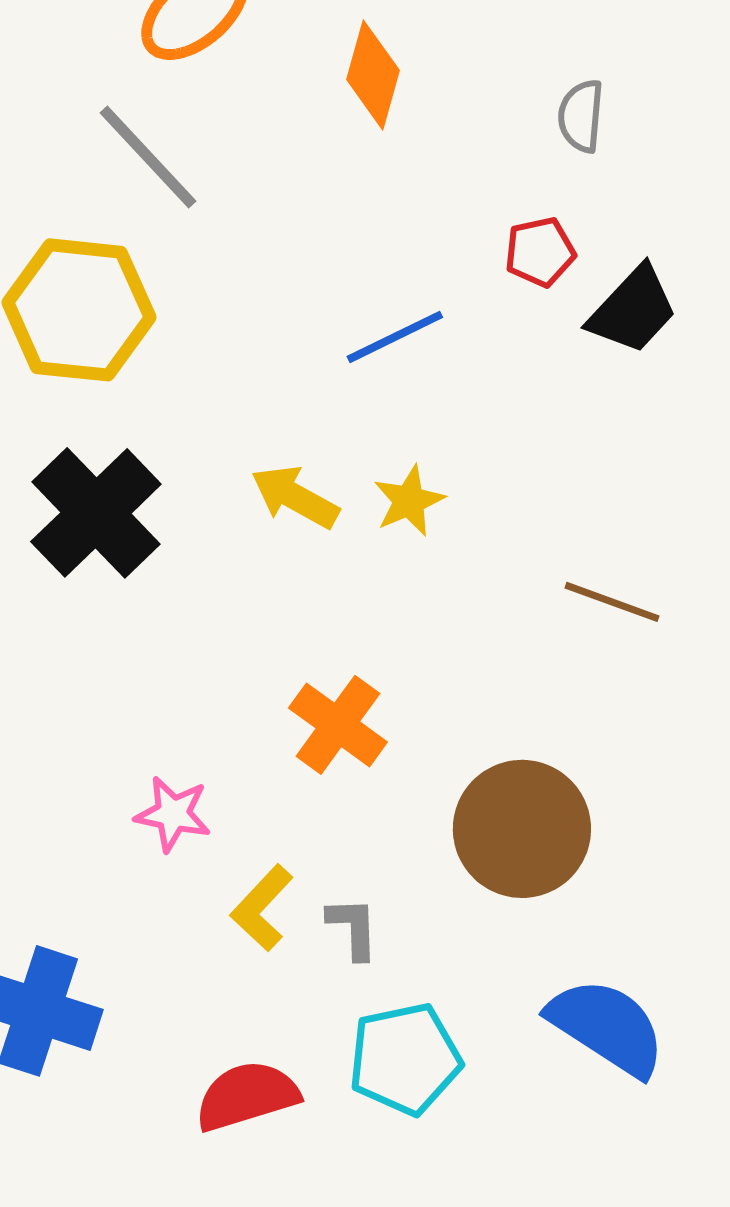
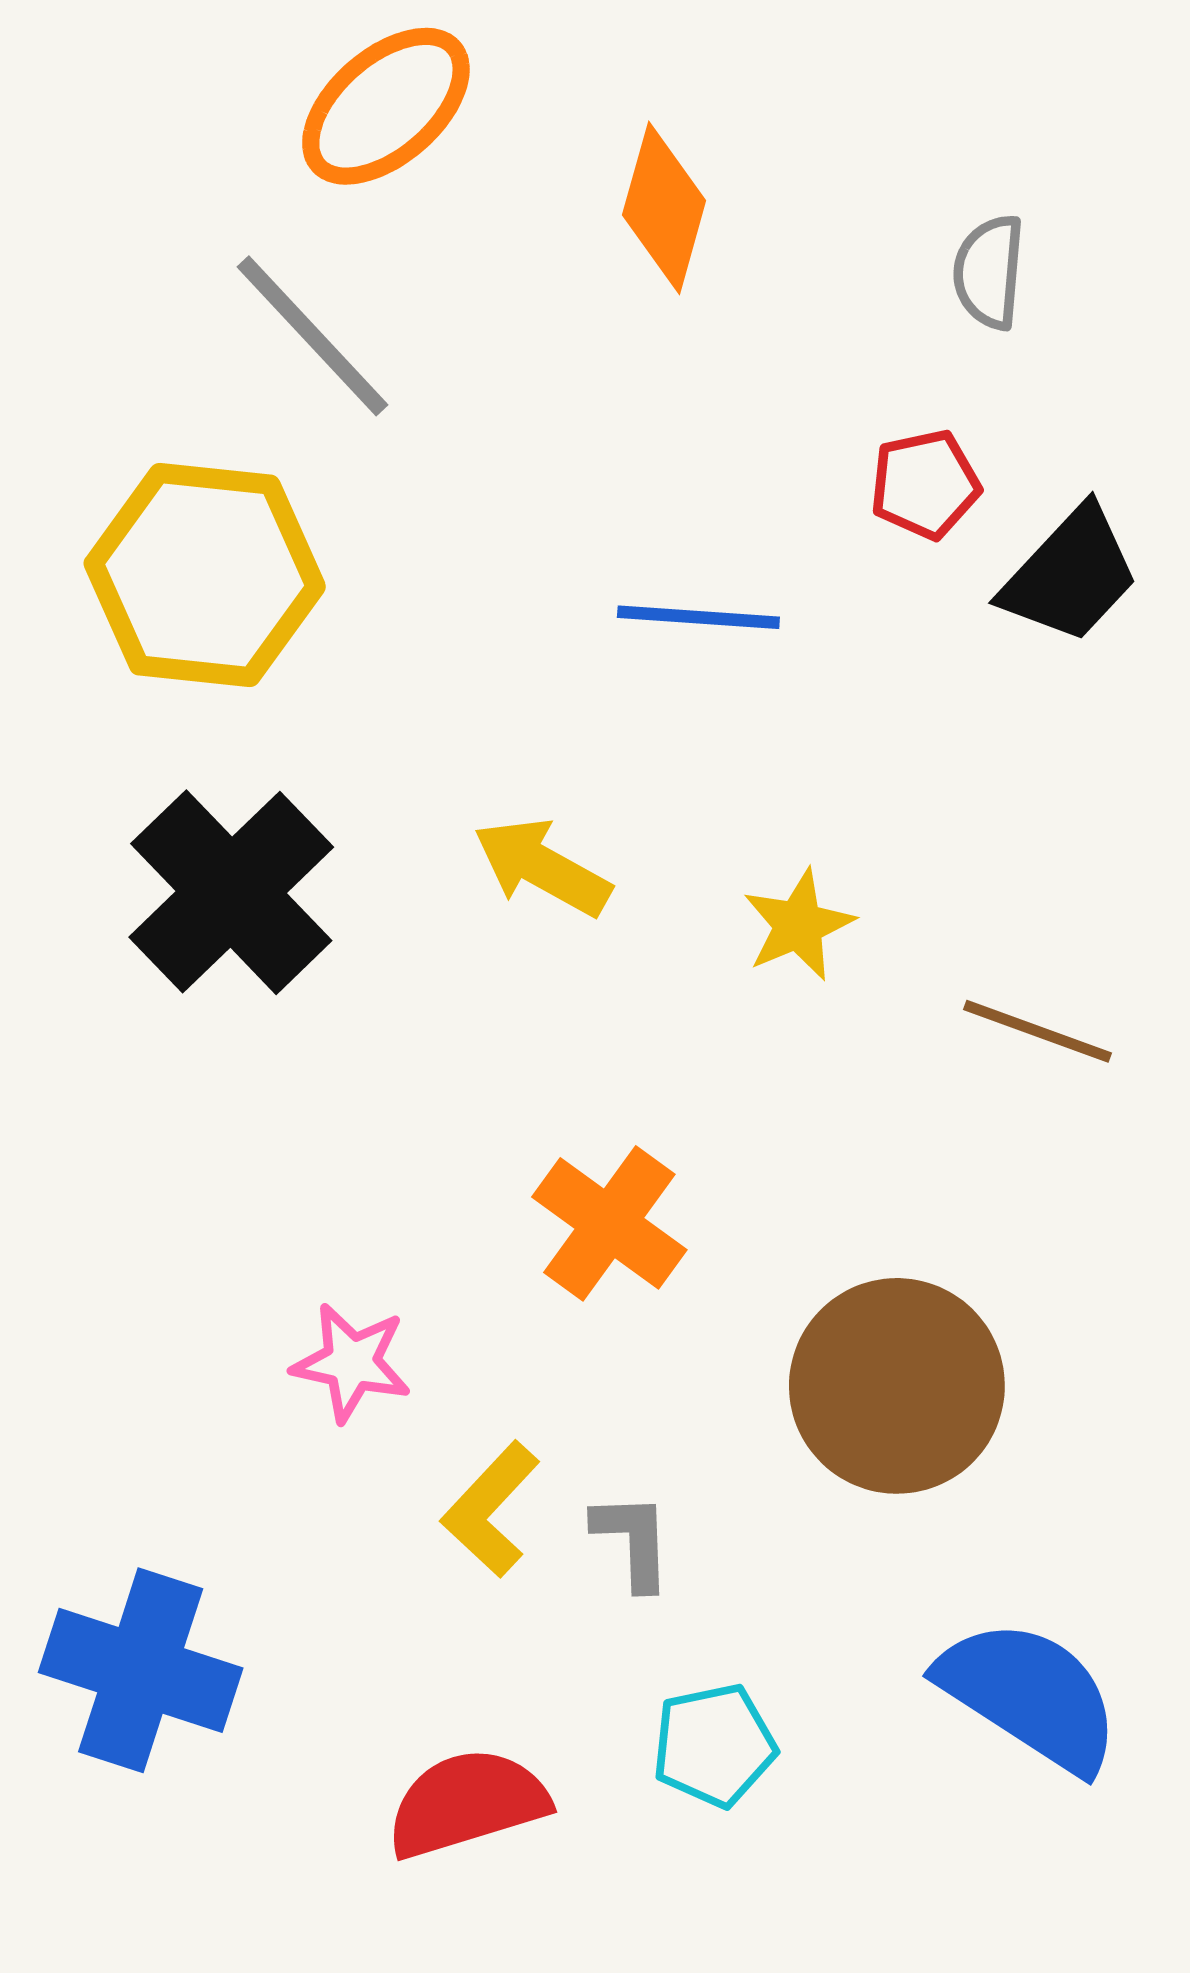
blue line: (395, 337) -> (698, 617), turned 30
yellow star: (409, 501) -> (798, 925), moved
cyan pentagon: (405, 1059) -> (714, 1745), size x0.7

